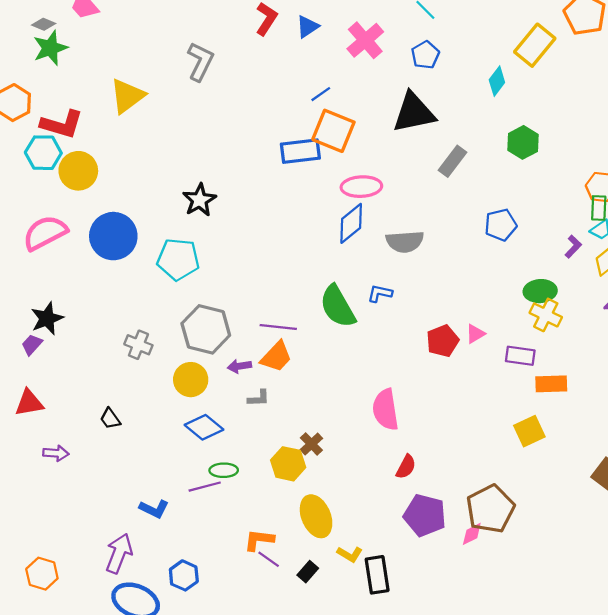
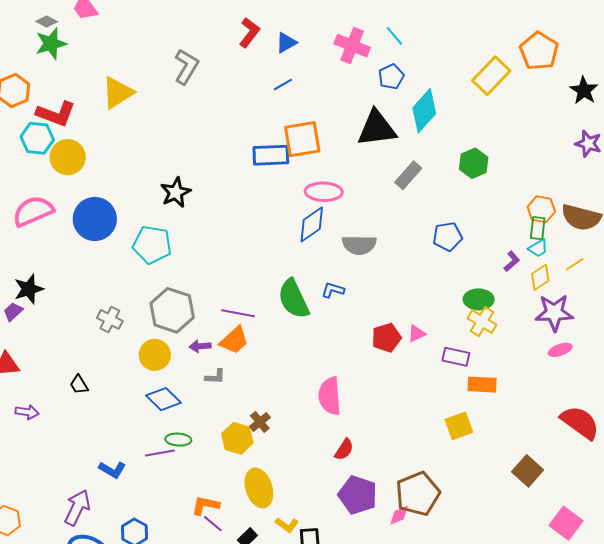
pink cross: (365, 40) -> (352, 46), moved, turned -32
cyan diamond: (497, 81) -> (424, 111), moved, size x1.6
blue line: (321, 94) -> (283, 85), moved
orange square: (333, 131) -> (302, 139), turned -36

